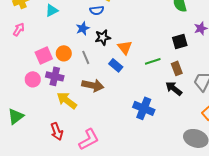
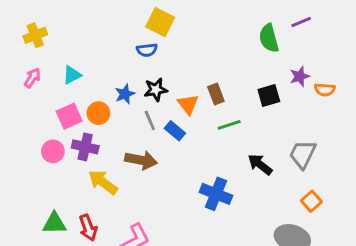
cyan triangle: (52, 10) -> (72, 75), moved
blue star: (83, 28) -> (125, 94), moved
gray line: (86, 57) -> (150, 120), moved
brown rectangle: (177, 68) -> (216, 94), moved
green triangle: (16, 116) -> (54, 223), moved, turned 36

